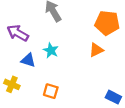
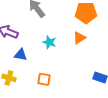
cyan star: (51, 50) -> (49, 42), moved

